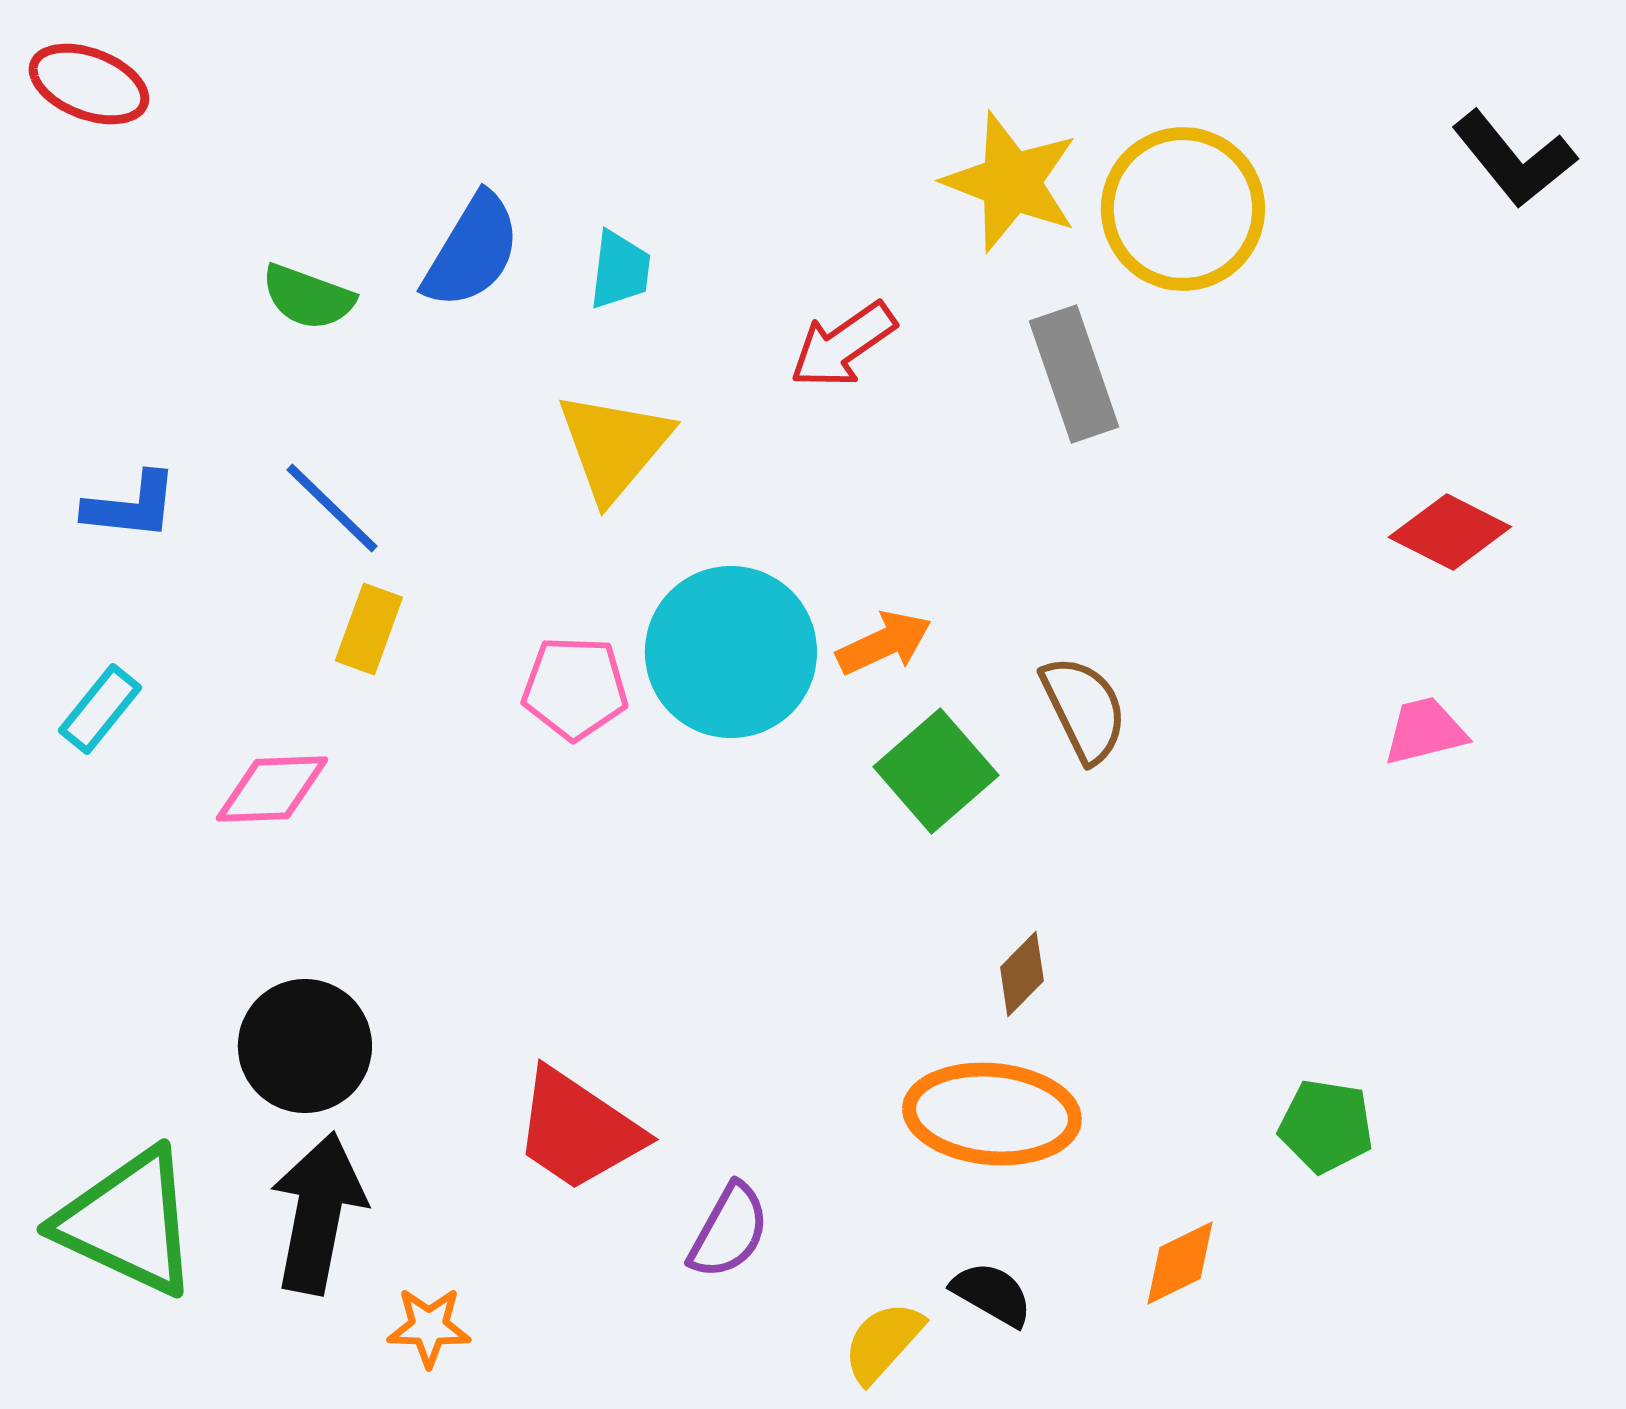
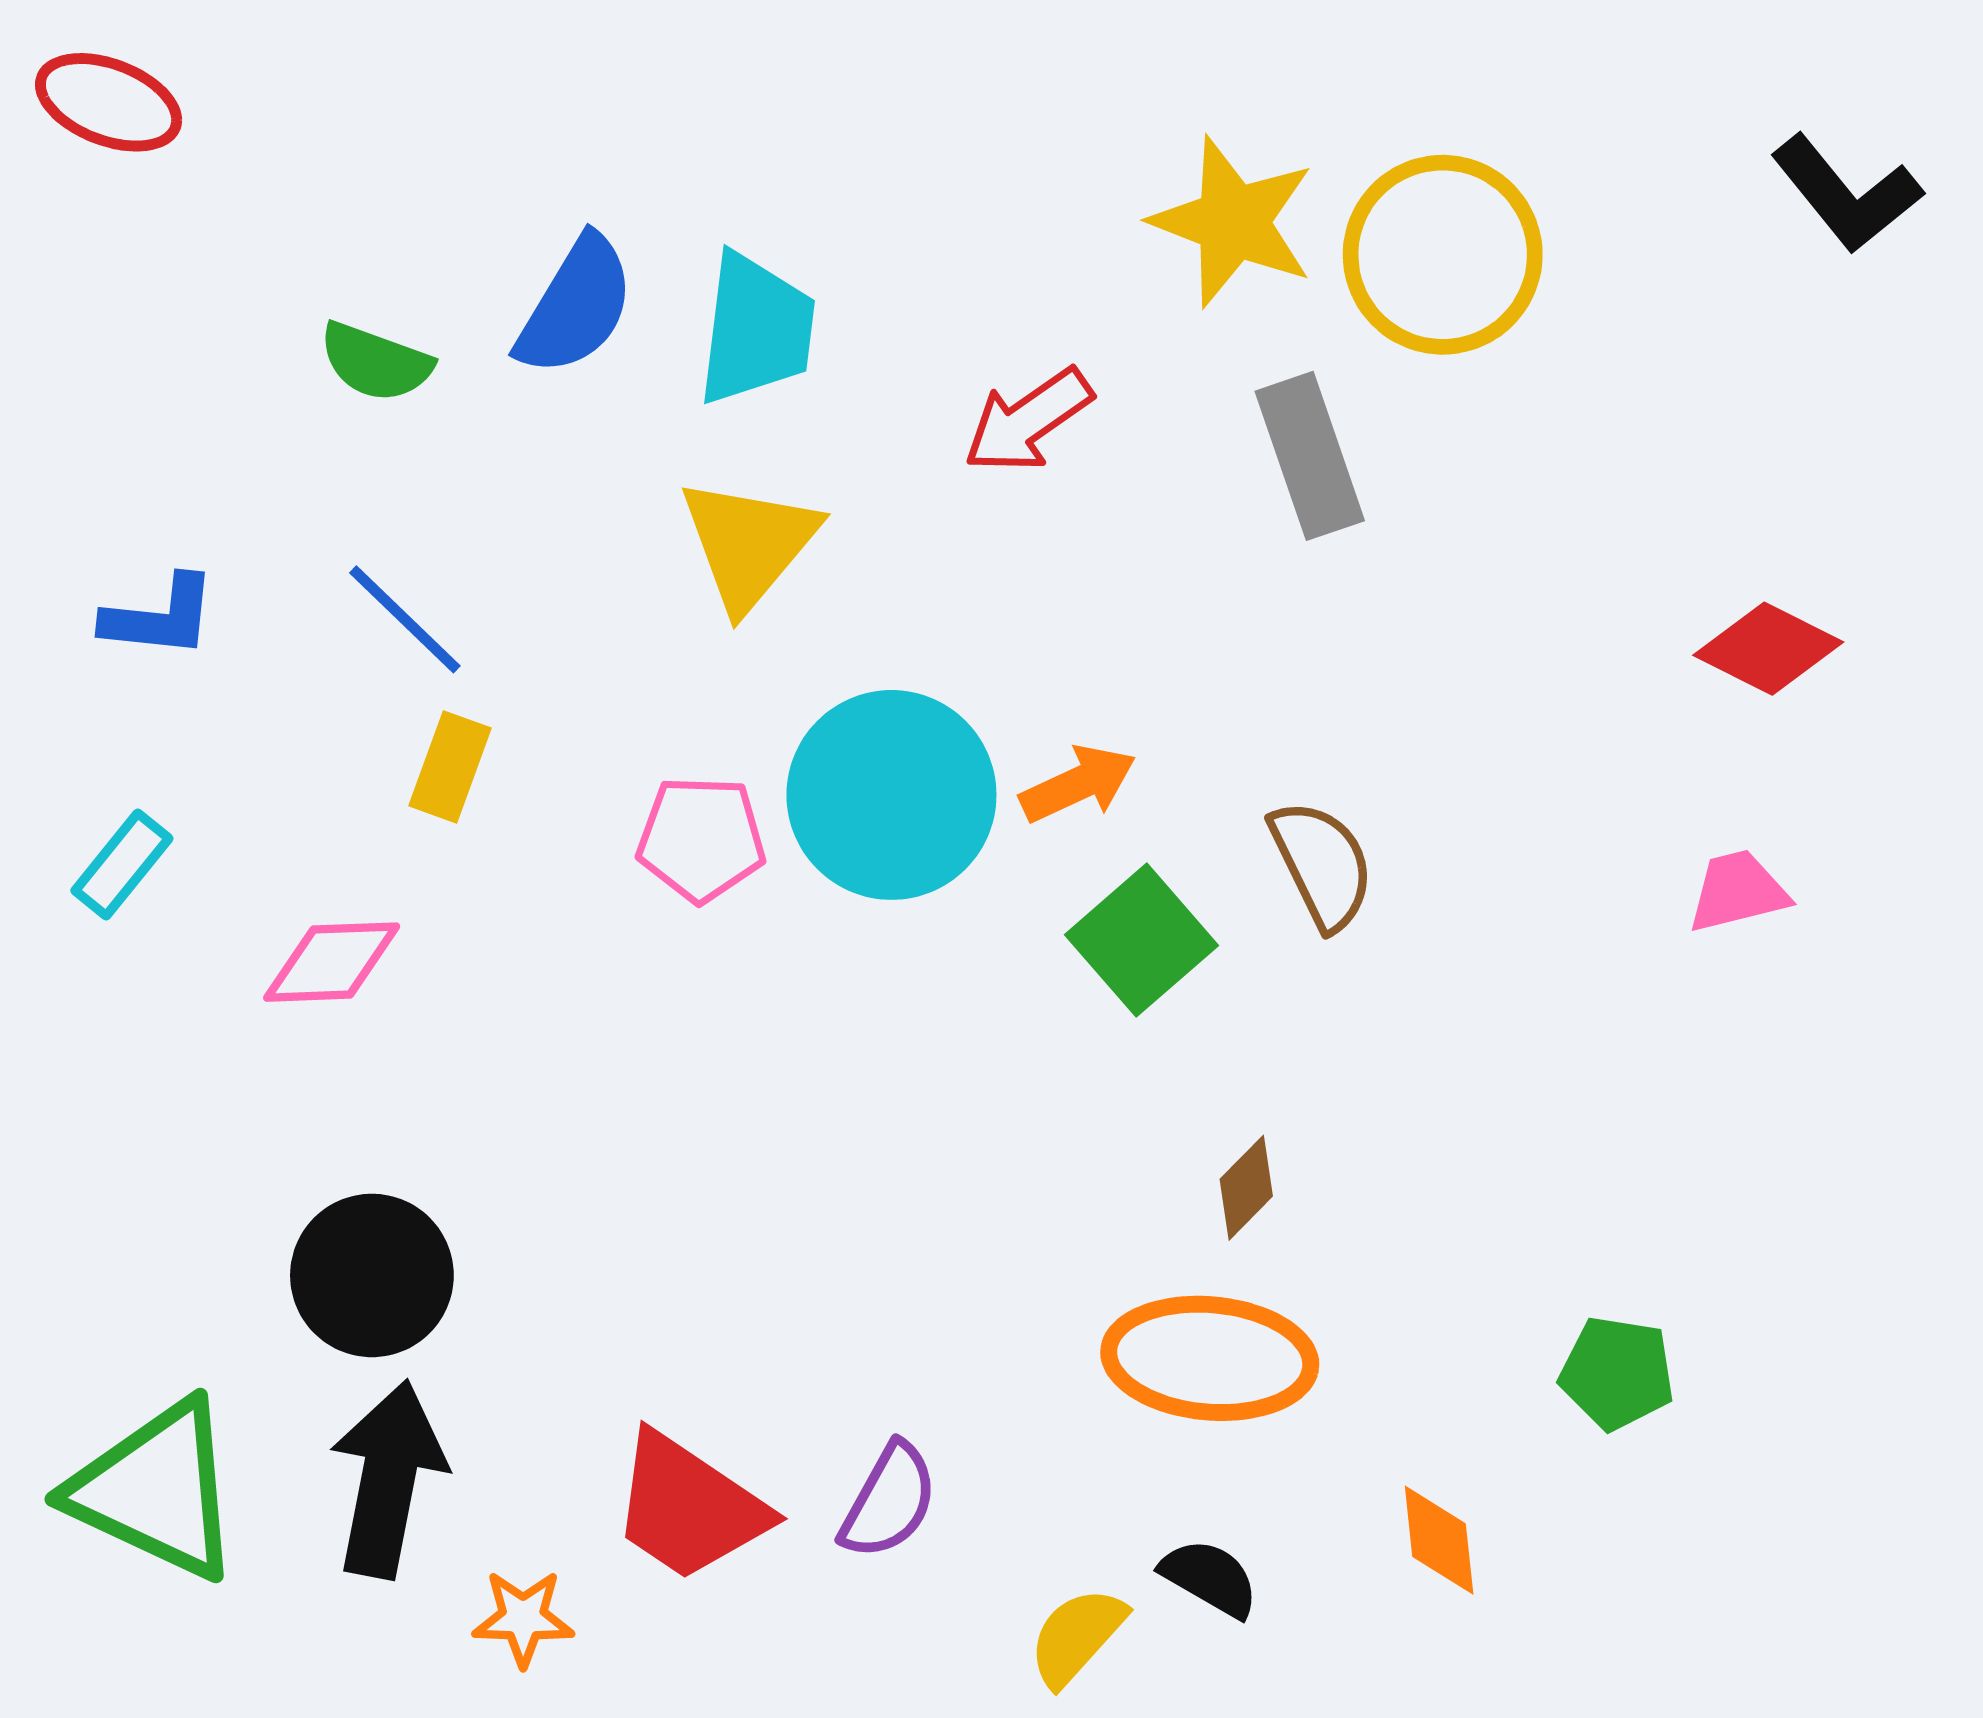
cyan trapezoid: (620, 270) -> (756, 329), size x1.6
red trapezoid: (578, 1130) -> (689, 1507), moved
orange diamond: (1180, 1263) -> (1439, 1540), turned -70

